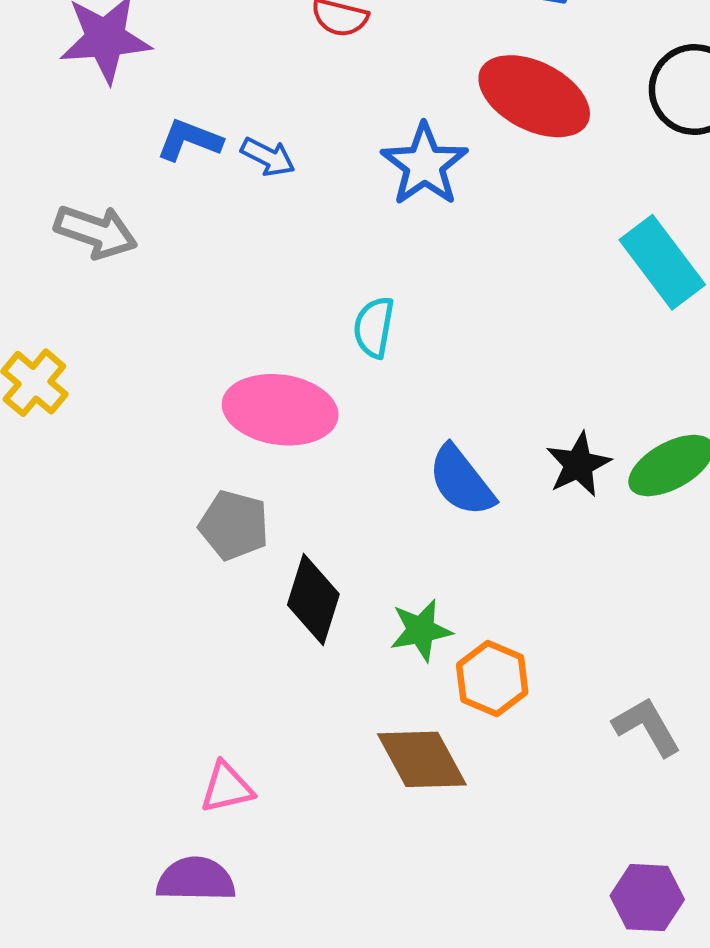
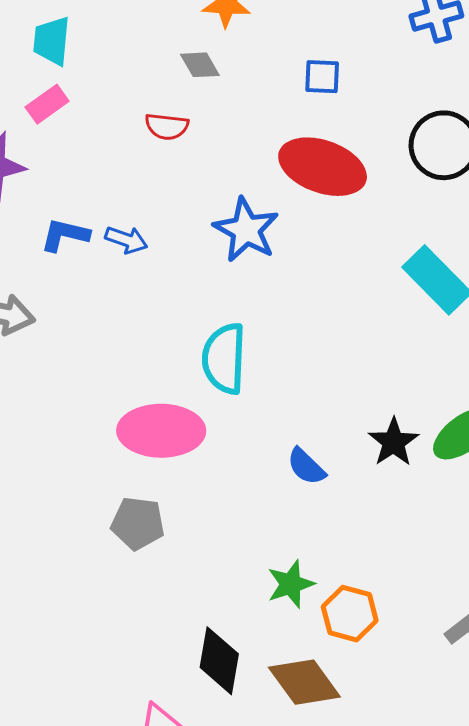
cyan semicircle: (374, 327) -> (224, 359), size x1.5
blue semicircle: (461, 481) -> (306, 466), size x0.7
black diamond: (313, 600) -> (219, 661), moved

